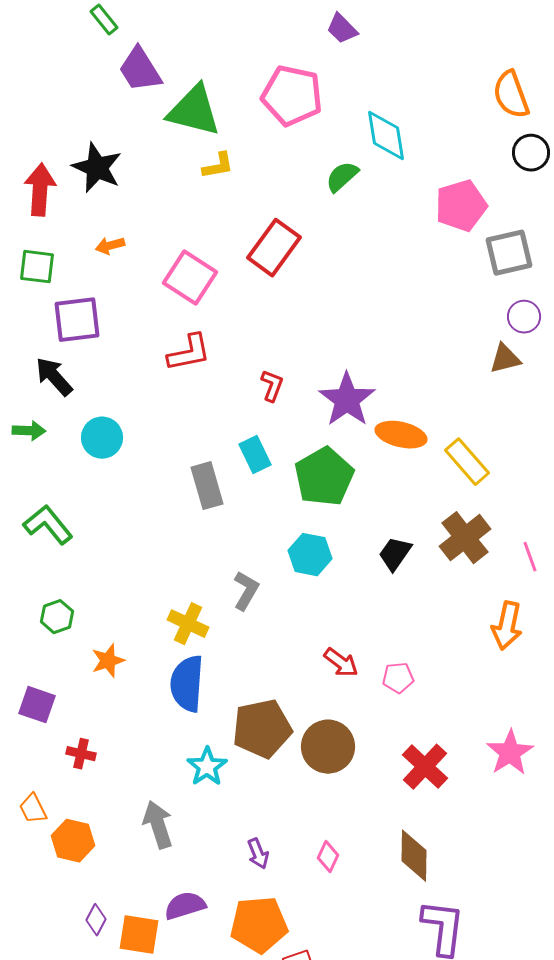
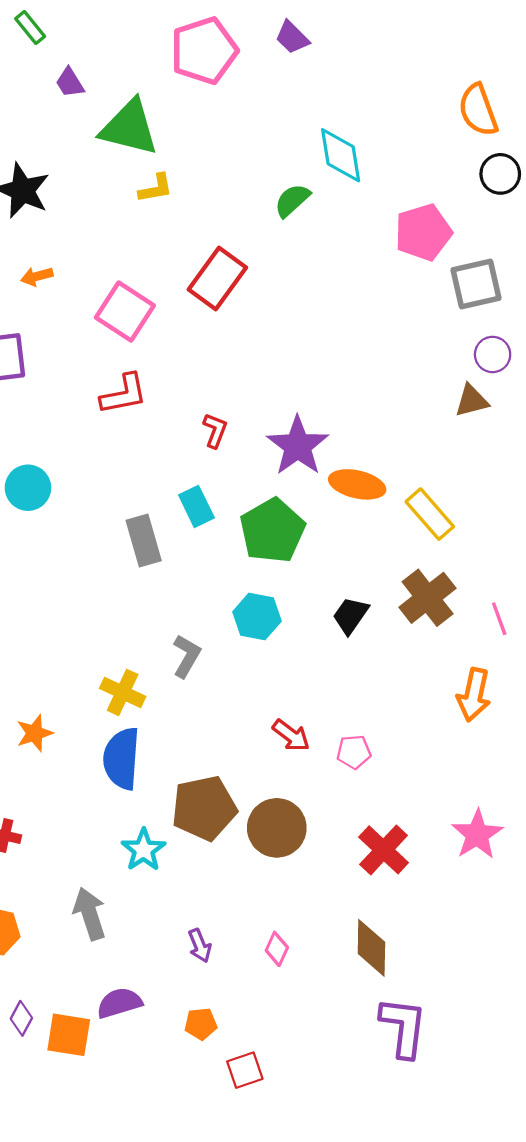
purple trapezoid: (140, 70) -> (70, 83), size x0.6
pink pentagon: (292, 96) -> (204, 51), moved, turned -30
orange pentagon: (259, 925) -> (201, 1024), size x0.5

